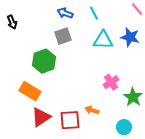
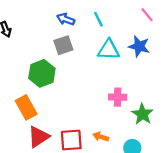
pink cross: (111, 82) -> (118, 97), turned 35
orange rectangle: (30, 91) -> (26, 107), turned 30
orange arrow: (92, 110) -> (101, 137), moved

